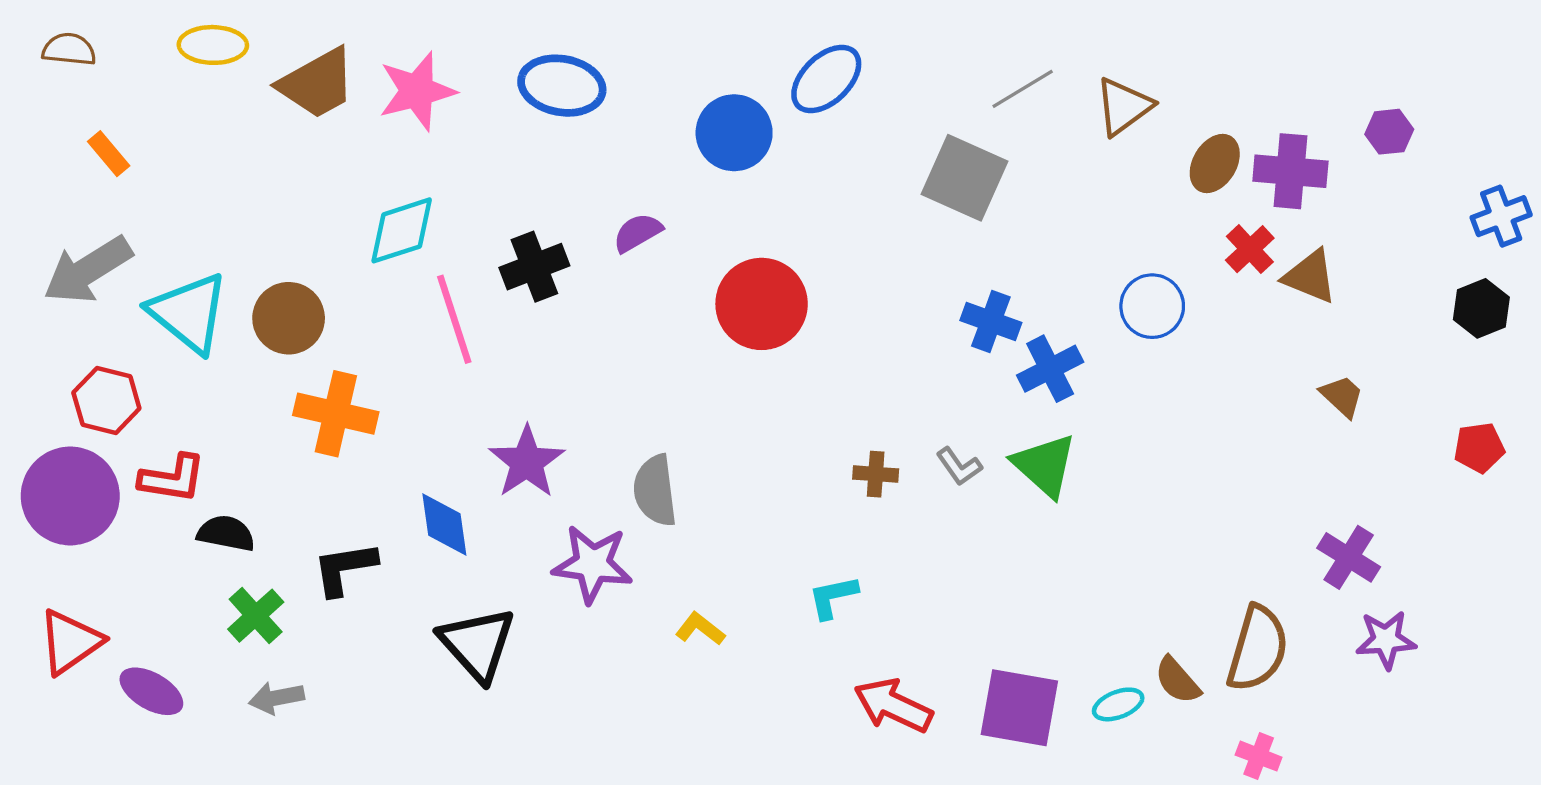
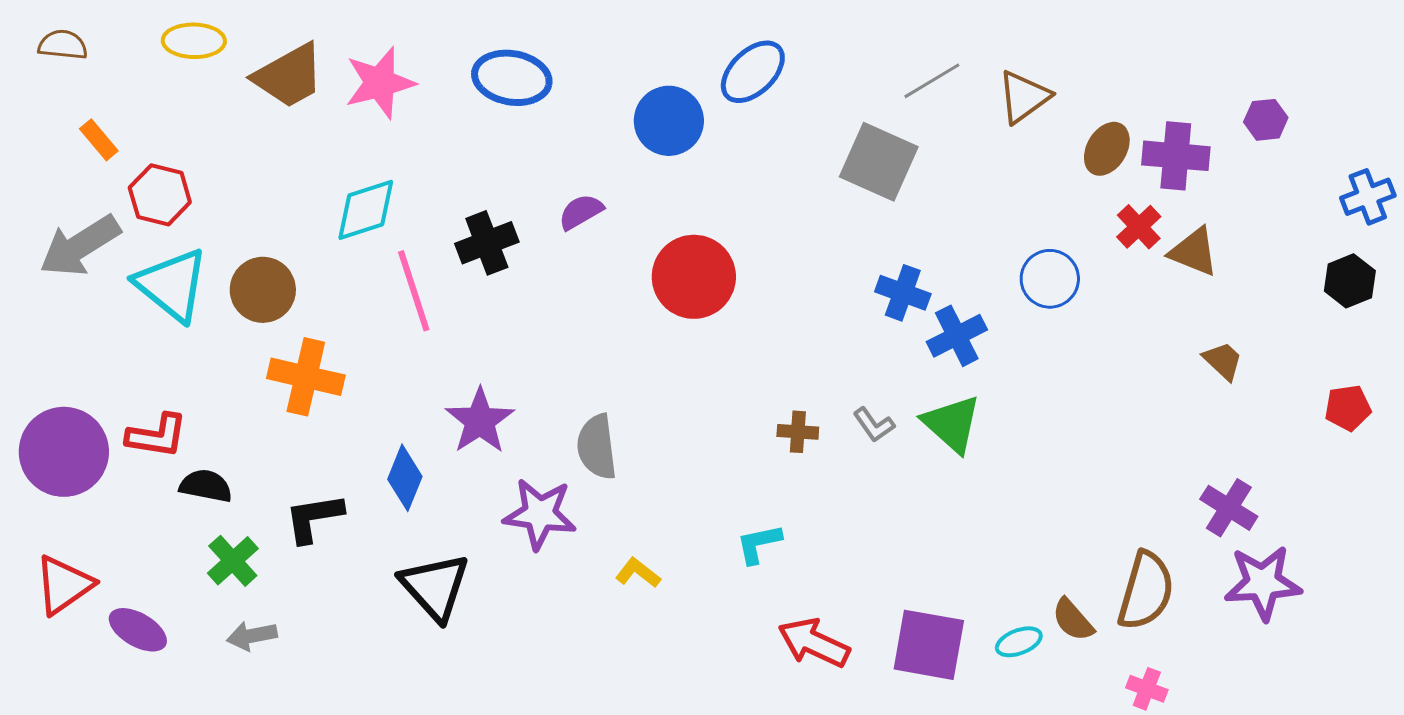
red hexagon: (106, 401) -> (160, 195), moved
blue diamond: (444, 525) -> (405, 478), turned 30
purple star: (1386, 640) -> (1263, 583), size x1.4

